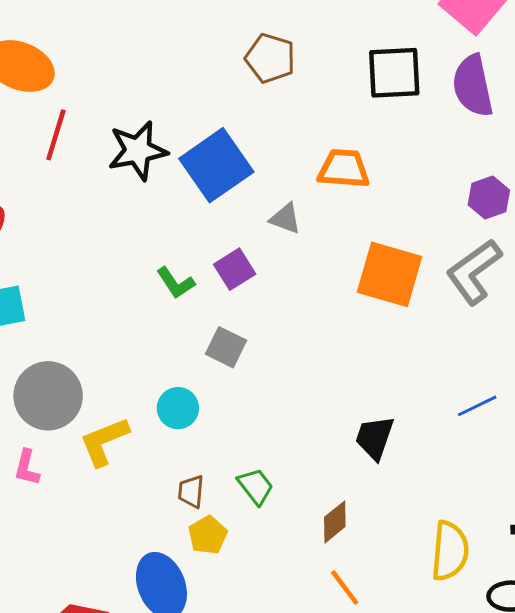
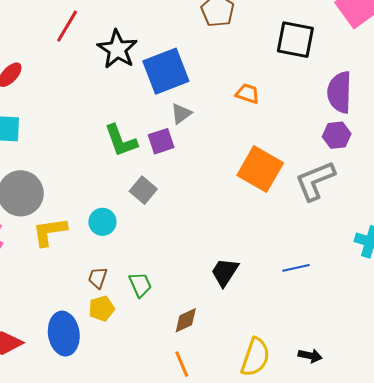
purple semicircle: (473, 86) -> (340, 92), moved
black star: (138, 151) -> (117, 49), turned 30
orange trapezoid: (344, 169) -> (247, 94), size x0.7
gray triangle: (285, 219) -> (181, 114), moved, turned 50
green L-shape: (176, 283) -> (121, 141), size x1.4

